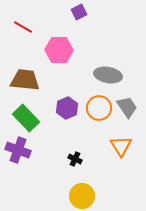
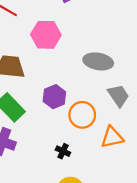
orange circle: (99, 108) -> (82, 115), moved
orange triangle: (121, 146) -> (112, 137), turned 50

